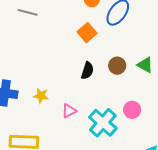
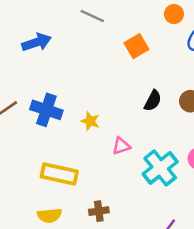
orange square: (87, 33) -> (136, 46), moved

